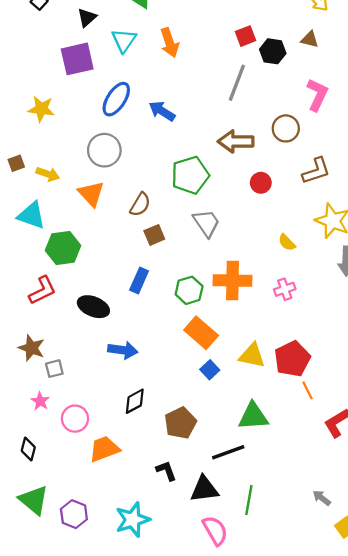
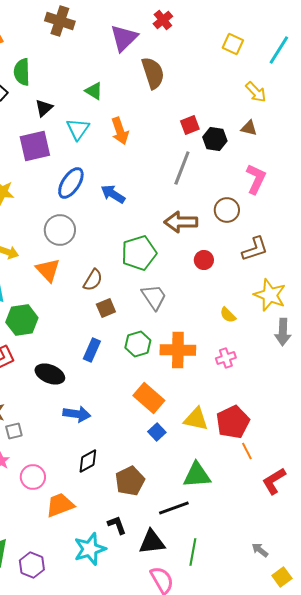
green hexagon: (189, 290) -> (138, 344), moved
cyan star: (133, 520) -> (90, 549), moved

